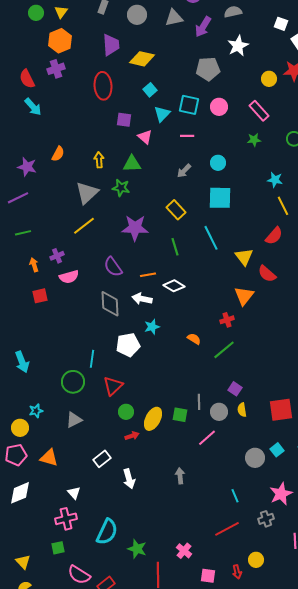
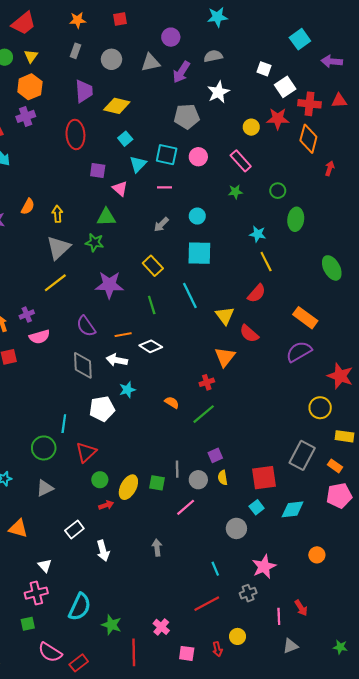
yellow arrow: (99, 160) -> (57, 214), moved
purple square: (235, 389) -> (215, 455), turned 32
cyan square: (277, 450) -> (257, 507), moved

